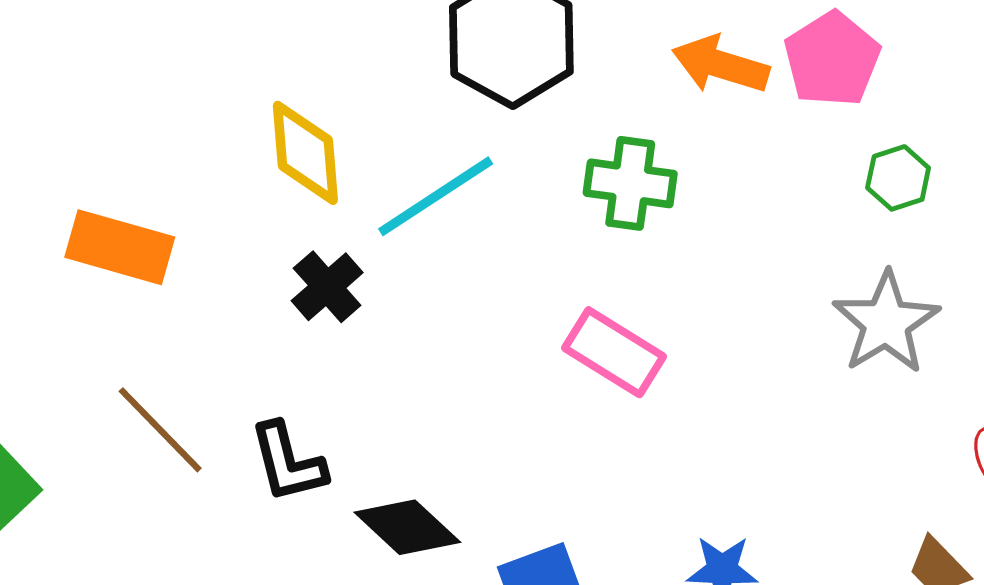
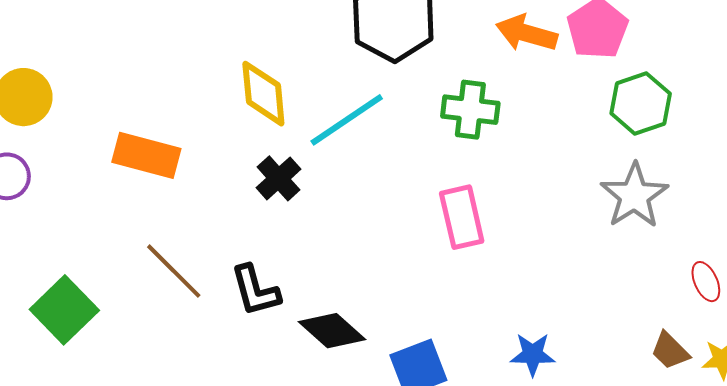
green hexagon: (898, 178) -> (641, 104), size x1.5
pink rectangle: (614, 352) -> (462, 217), turned 46

